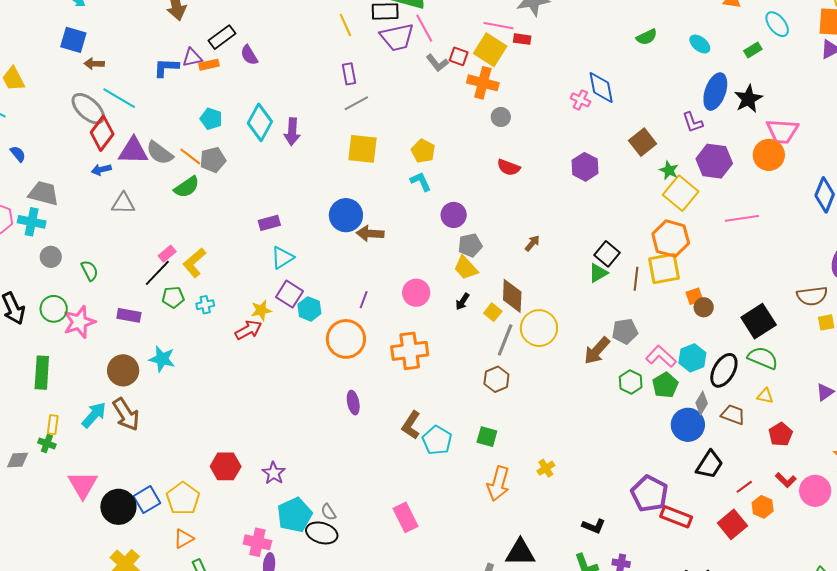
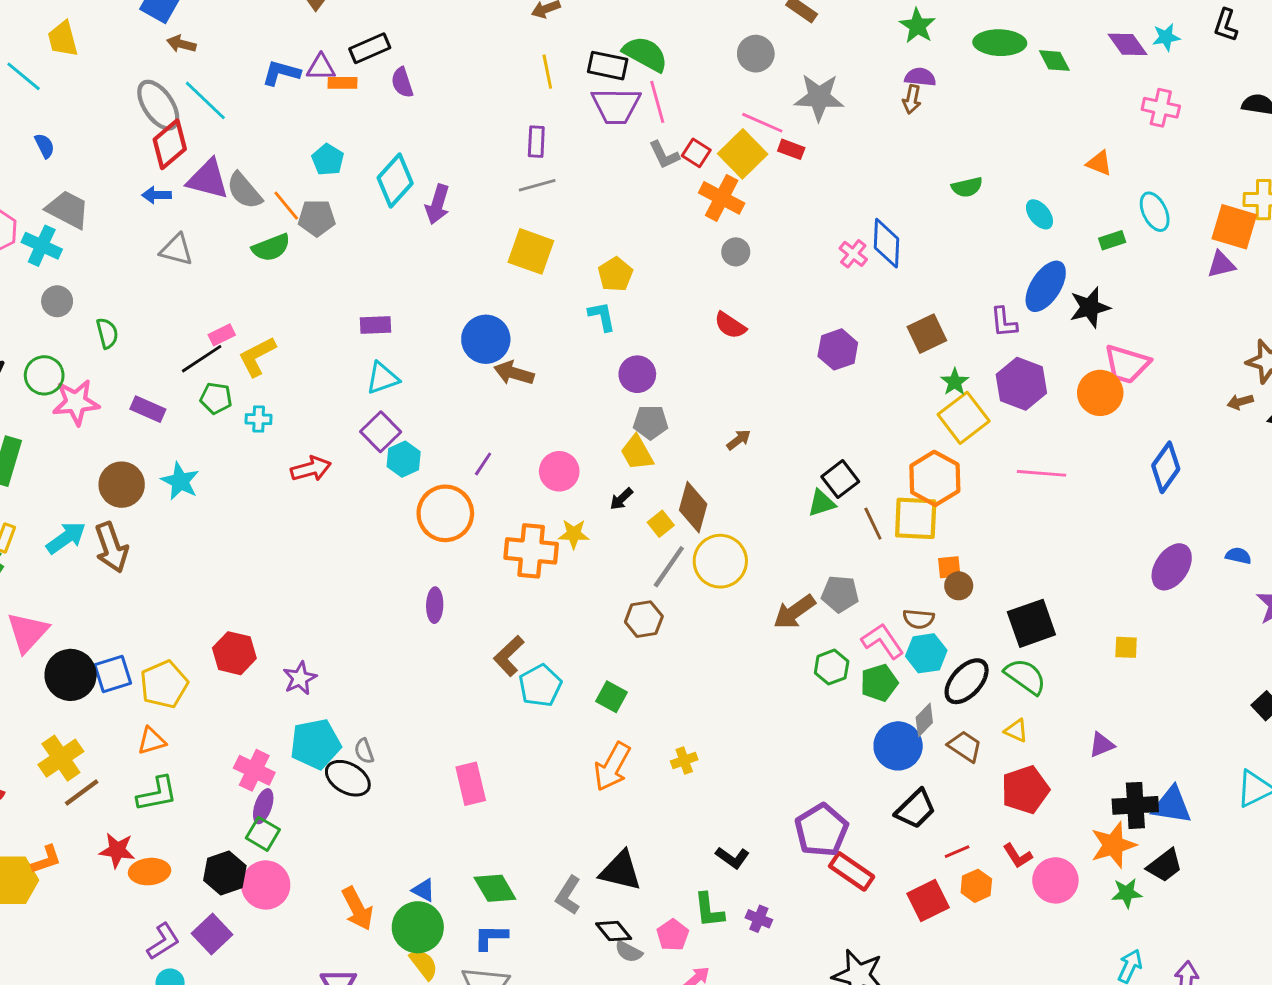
brown line: (636, 279) -> (873, 524), turned -45
brown semicircle: (812, 296) -> (919, 619), moved, size x0.7
yellow star: (261, 310) -> (574, 534), moved
red pentagon: (781, 434) -> (1025, 790), size x1.4

